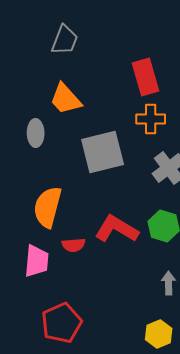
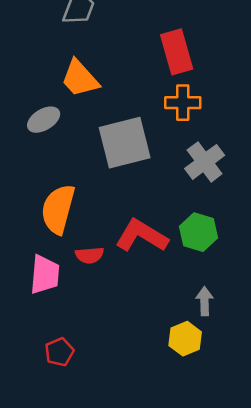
gray ellipse: (36, 133) -> (44, 120), turned 60
red pentagon: (62, 323) -> (59, 352), moved, size x0.6
yellow hexagon: (159, 334) -> (185, 339), moved

